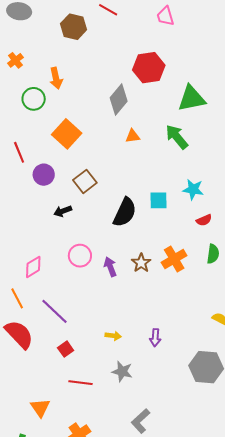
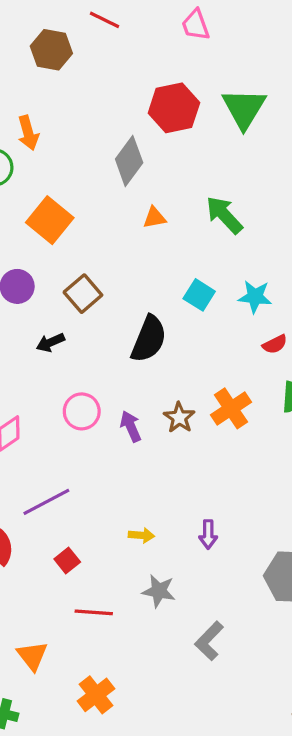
green triangle: (192, 98) -> (244, 108), moved, turned -44
cyan square: (158, 200) -> (199, 295), moved, turned 36
purple line: (55, 311) -> (46, 502), turned -68
gray L-shape: (141, 421) -> (209, 641), moved

